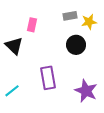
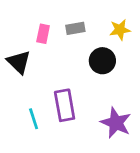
gray rectangle: (70, 16) -> (75, 28), moved
cyan line: (12, 91) -> (34, 119), moved, turned -70

